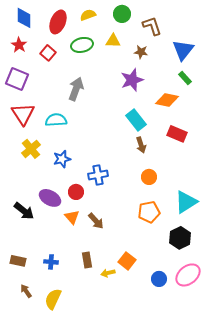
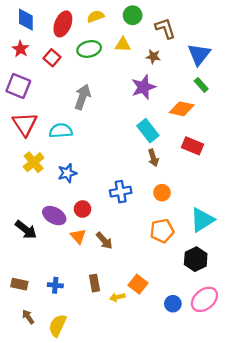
blue cross: (98, 175) -> (121, 192), moved

